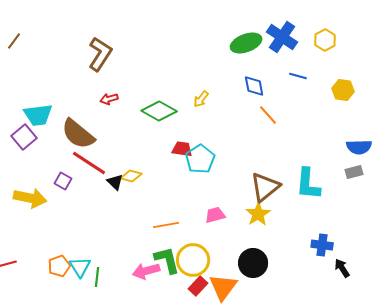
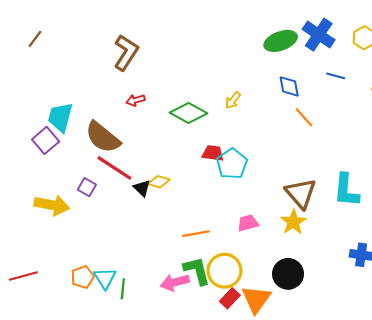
cyan trapezoid: (38, 115) -> (60, 117), turned 112
brown triangle: (265, 187) -> (301, 193), turned -32

